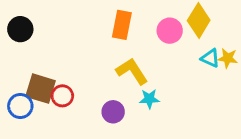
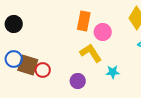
pink circle: (170, 31) -> (103, 32), moved
cyan star: (149, 99) -> (113, 72), moved
blue circle: (20, 106) -> (14, 59), moved

